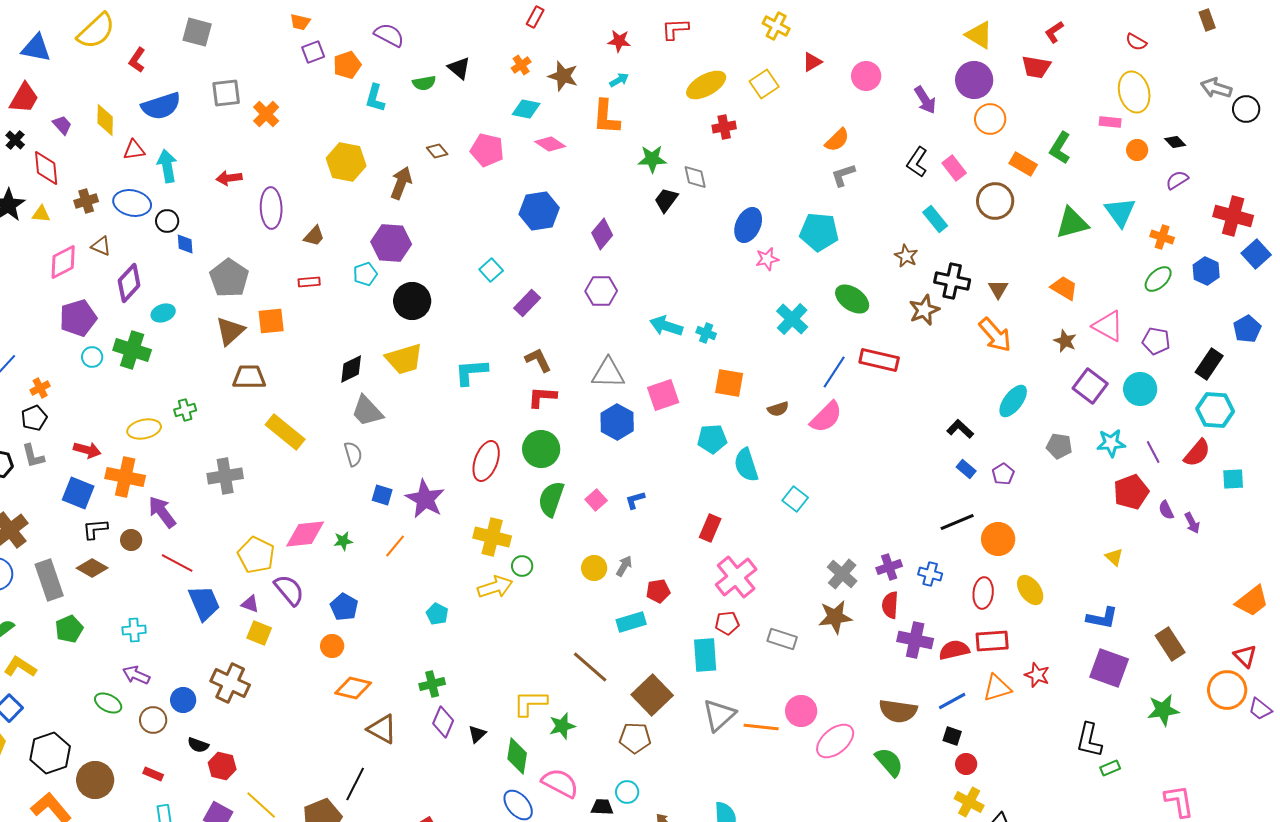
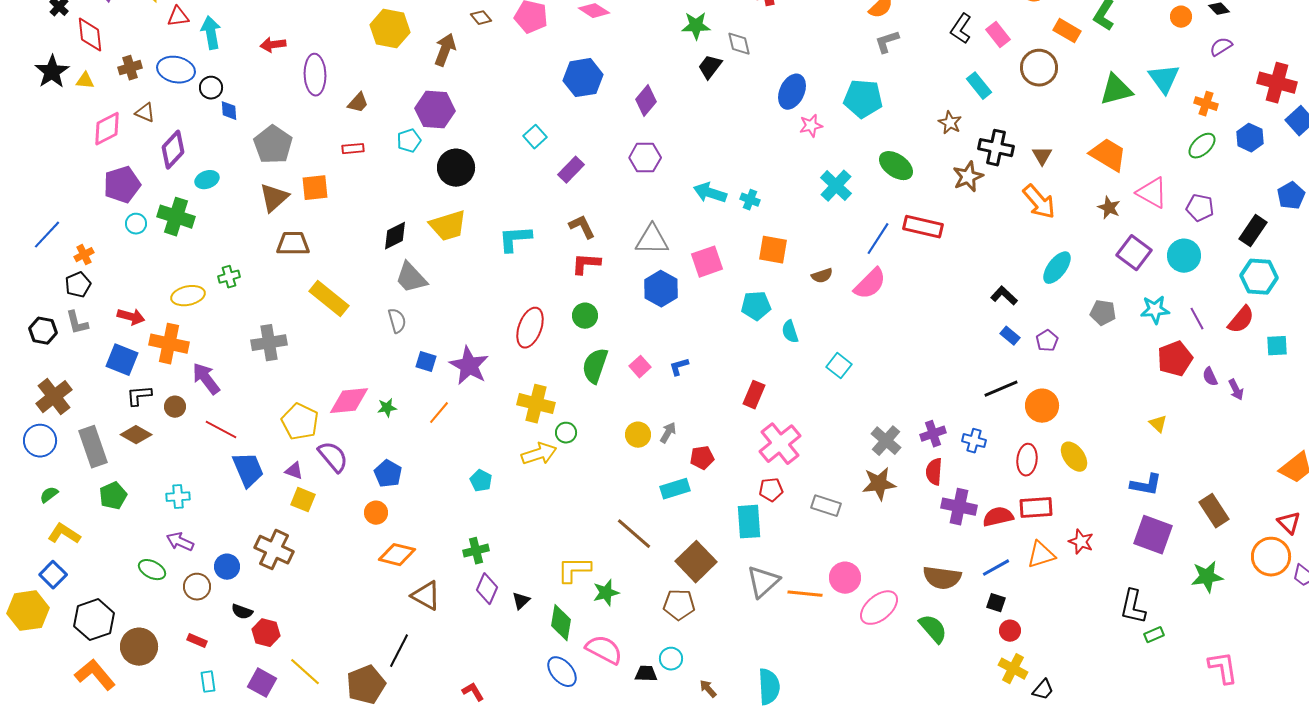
orange trapezoid: (1064, 288) -> (1108, 155), size x1.4
green circle: (541, 449) -> (585, 316), size x0.7
cyan semicircle: (746, 465) -> (790, 332), size x0.7

